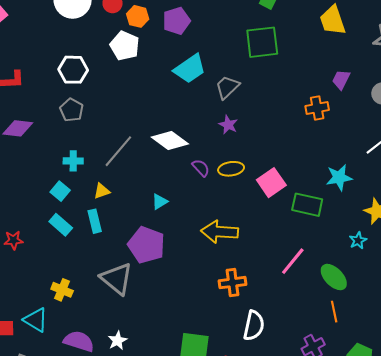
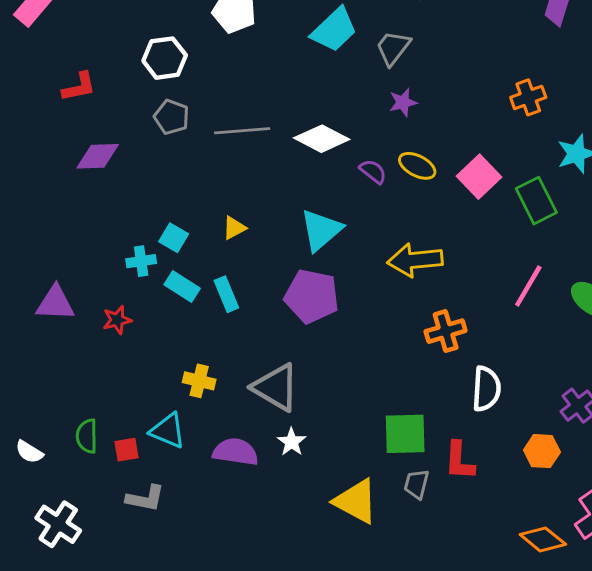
orange cross: (317, 108) -> (528, 97), moved
purple star: (228, 125) -> (403, 102), turned -30
gray line: (118, 151) -> (242, 131), moved, turned 54
cyan cross: (73, 161) -> (141, 261), moved
yellow ellipse: (231, 169) -> (417, 166), turned 45
cyan triangle: (160, 202) -> (321, 230), size x1.8
green rectangle: (307, 205) -> (536, 201), turned 60
cyan rectangle: (95, 221) -> (226, 294), moved
gray triangle: (117, 279) -> (276, 387), moved

